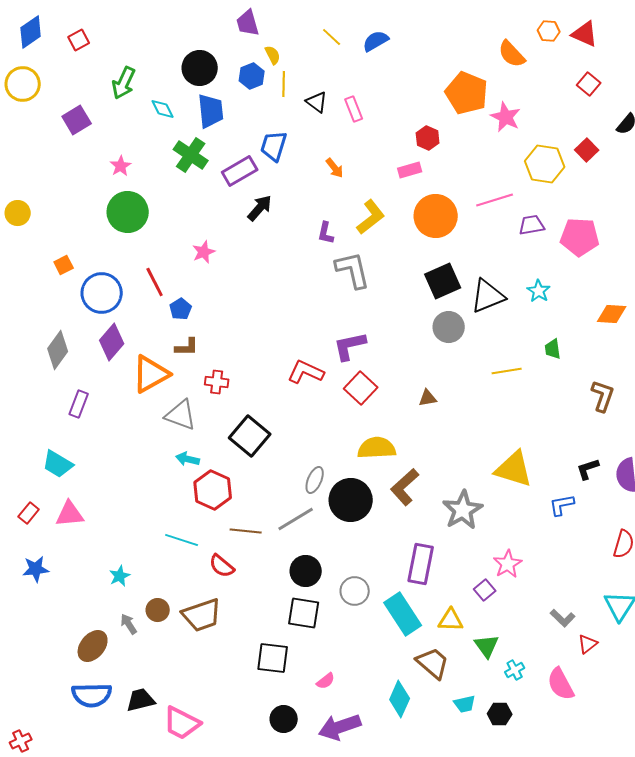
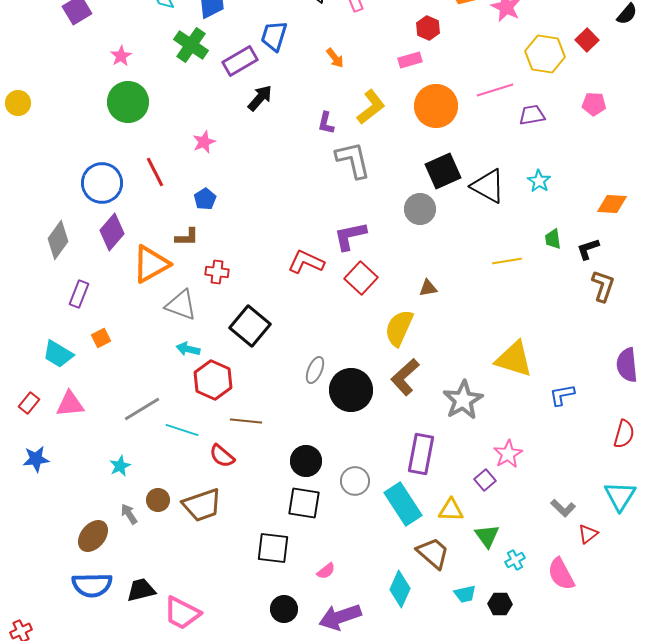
pink pentagon: (580, 237) -> (594, 104), moved, size x0.6
orange square: (64, 265) -> (101, 338), moved
black triangle: (488, 296) -> (488, 186), turned 51
blue pentagon: (181, 309) -> (205, 199), moved
gray circle: (449, 327) -> (420, 209), moved
yellow semicircle: (377, 448) -> (399, 328), moved, turned -63
black L-shape: (588, 469) -> (588, 249), moved
gray line: (296, 519) -> (142, 409), moved

